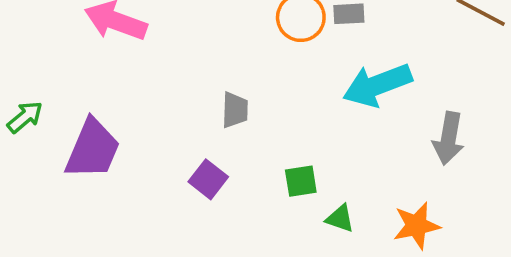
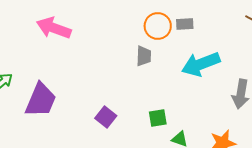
gray trapezoid: (235, 110) -> (144, 56), moved

